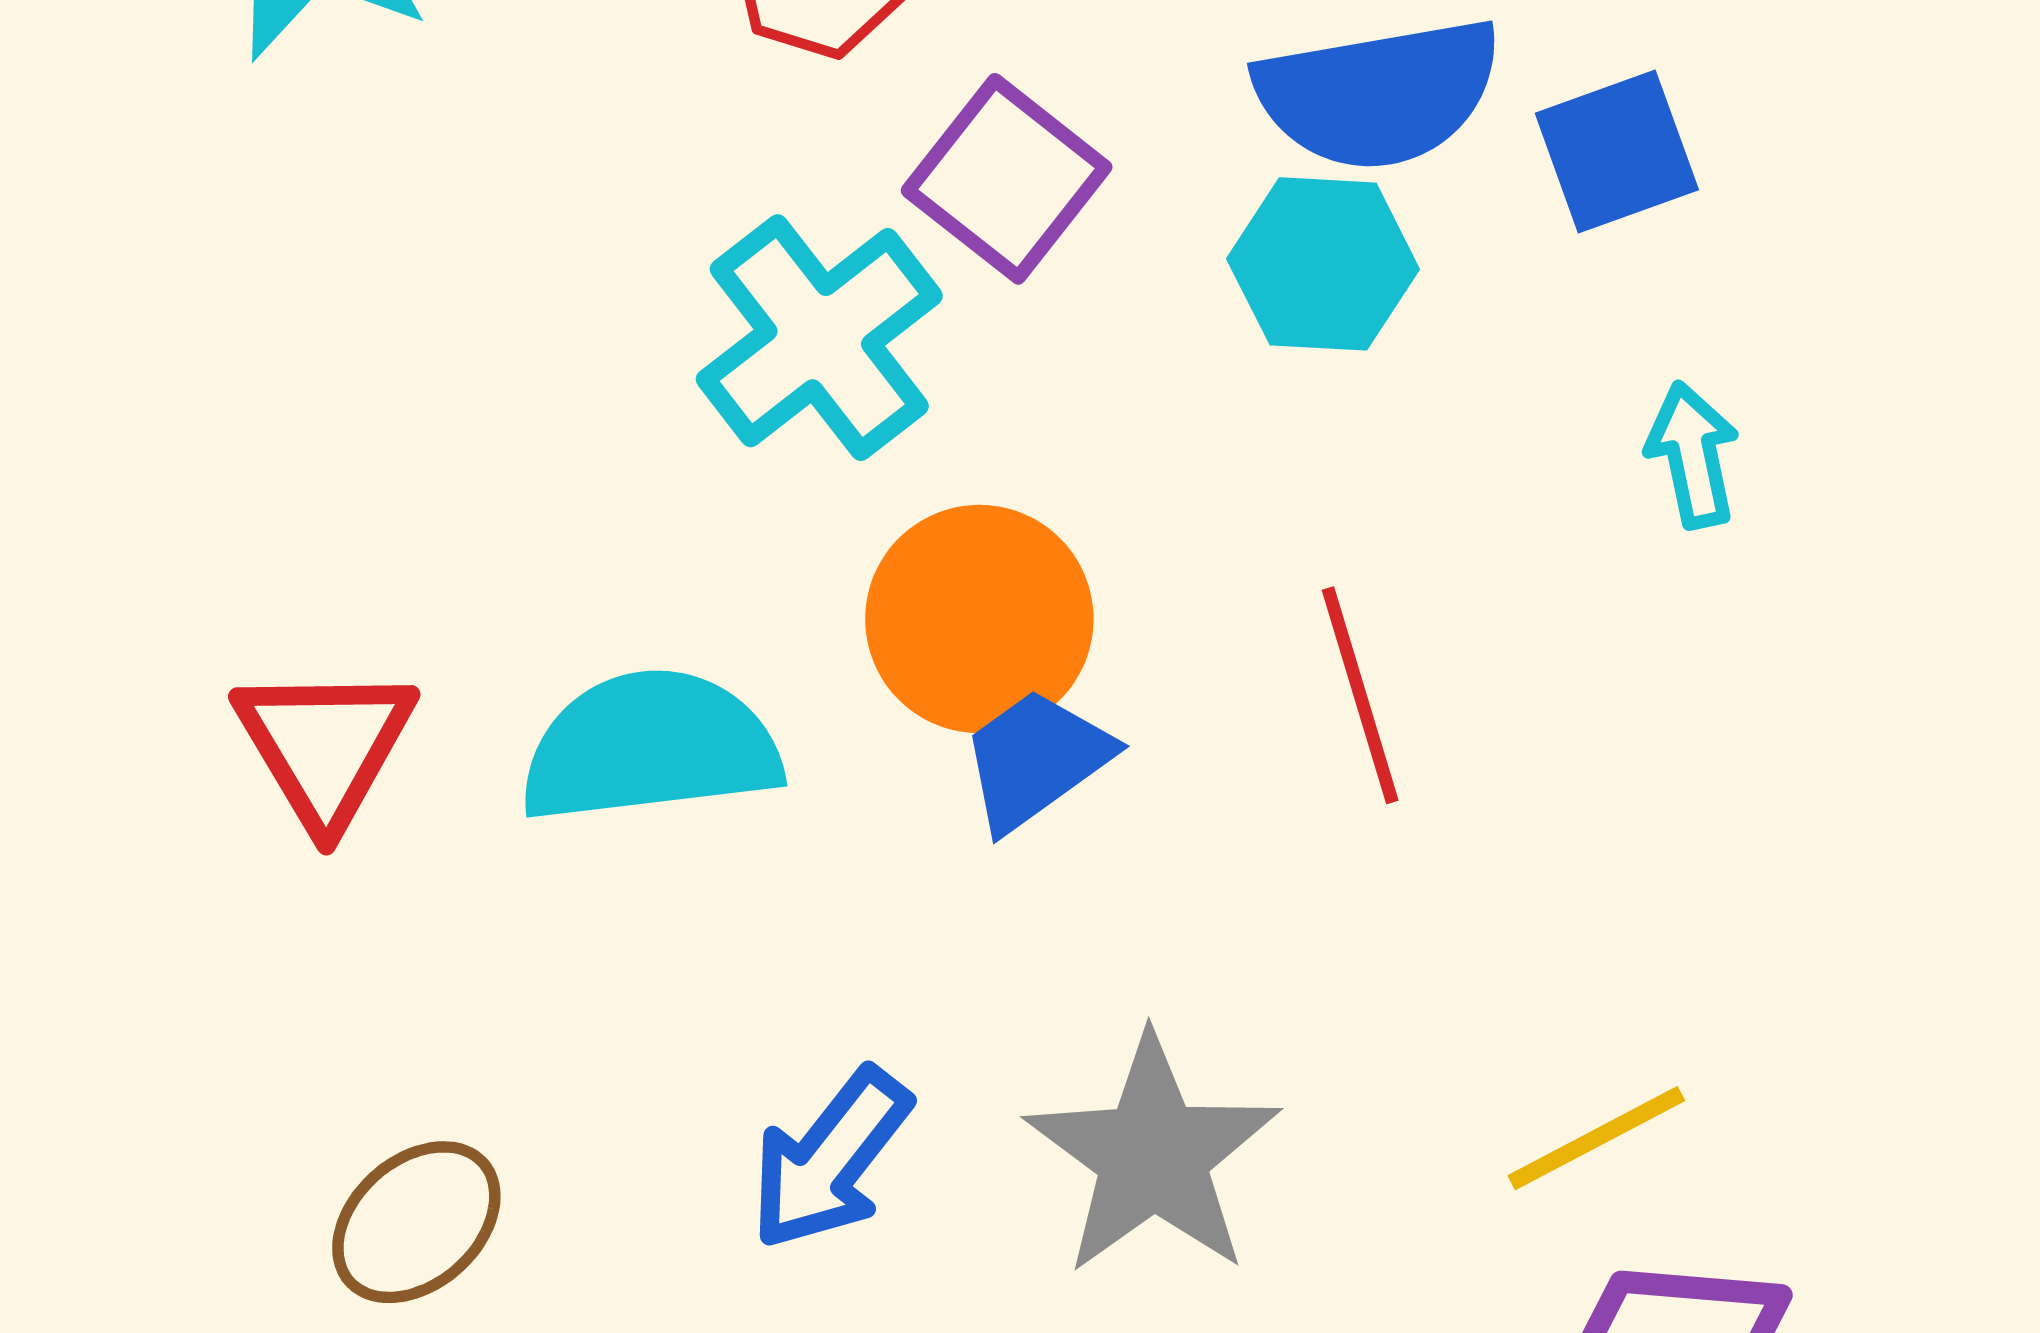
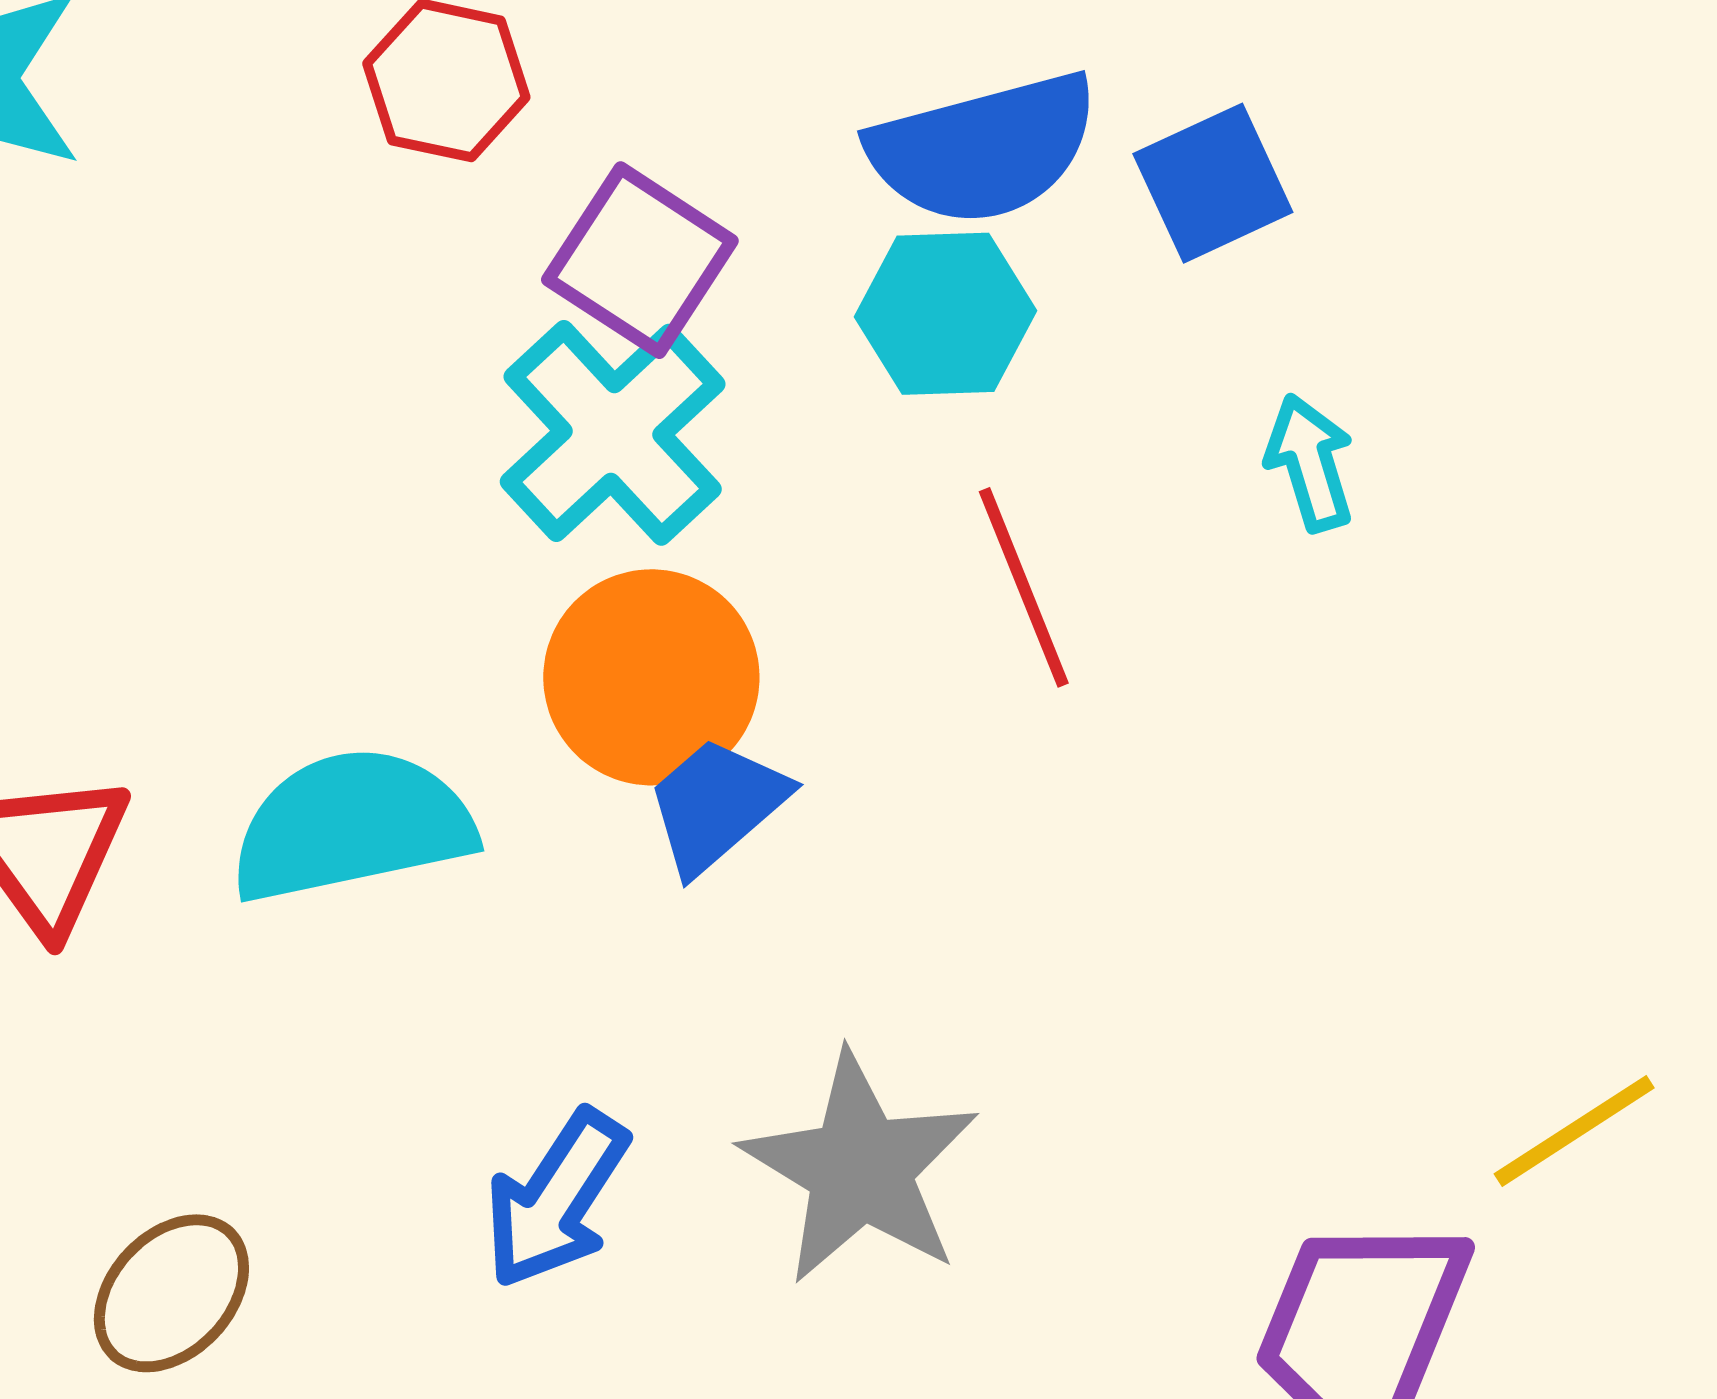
cyan cross: (819, 338) -> (613, 433), moved
red line: (1360, 695) -> (1024, 587), moved
yellow line: (1596, 1138) -> (1574, 1131), moved

